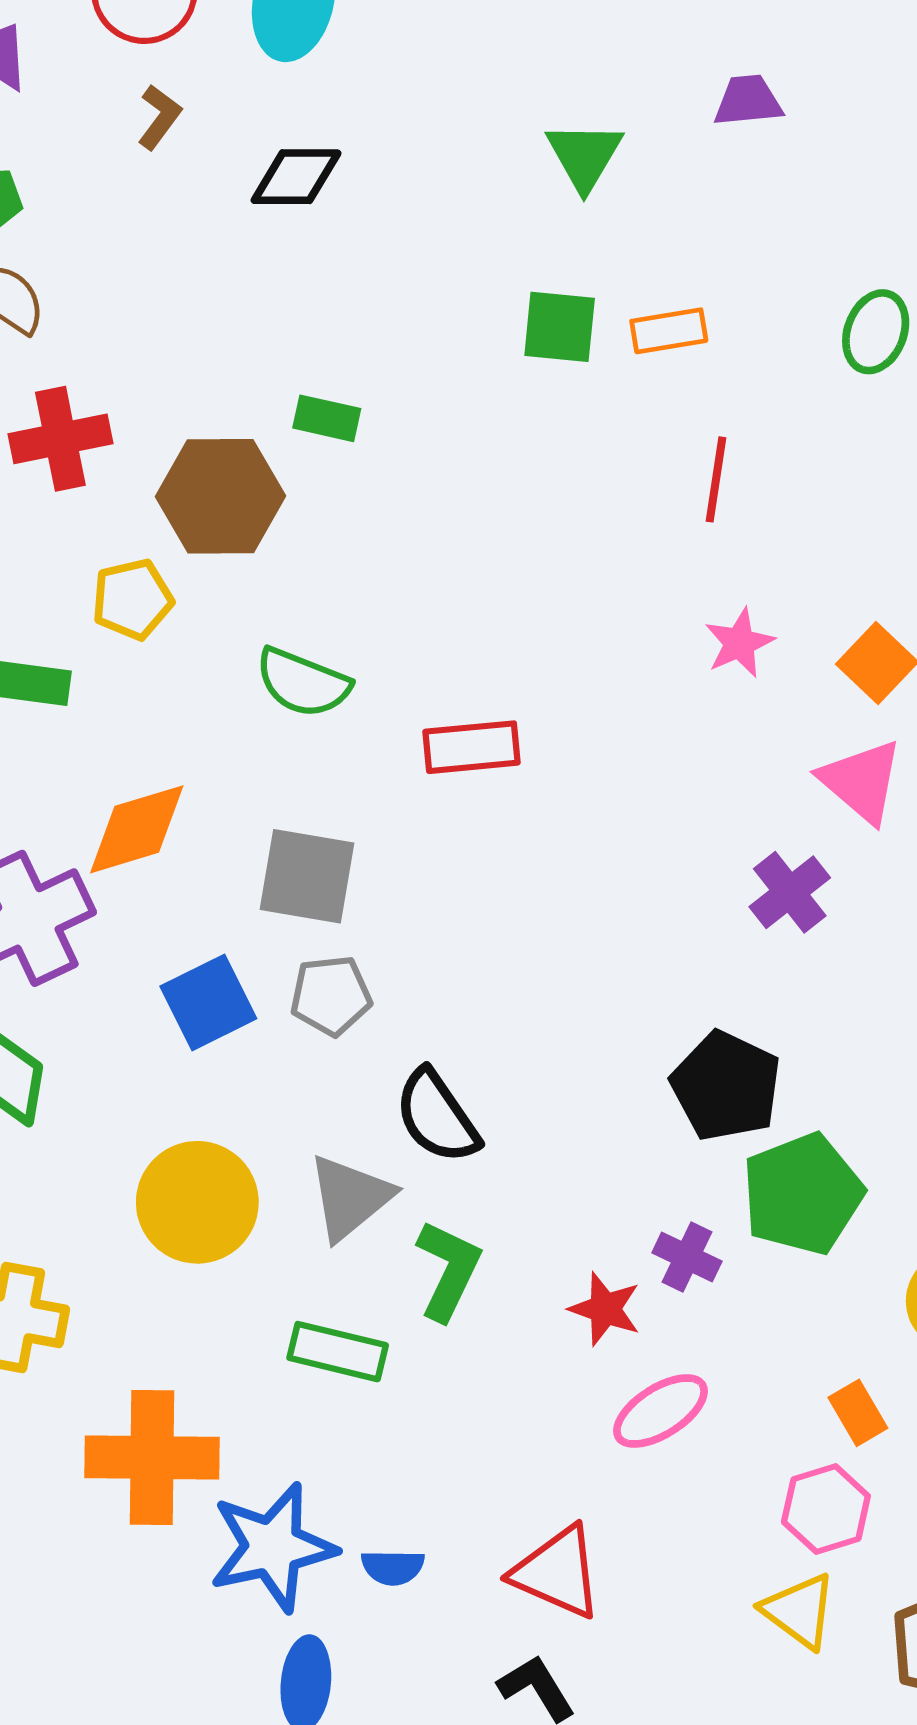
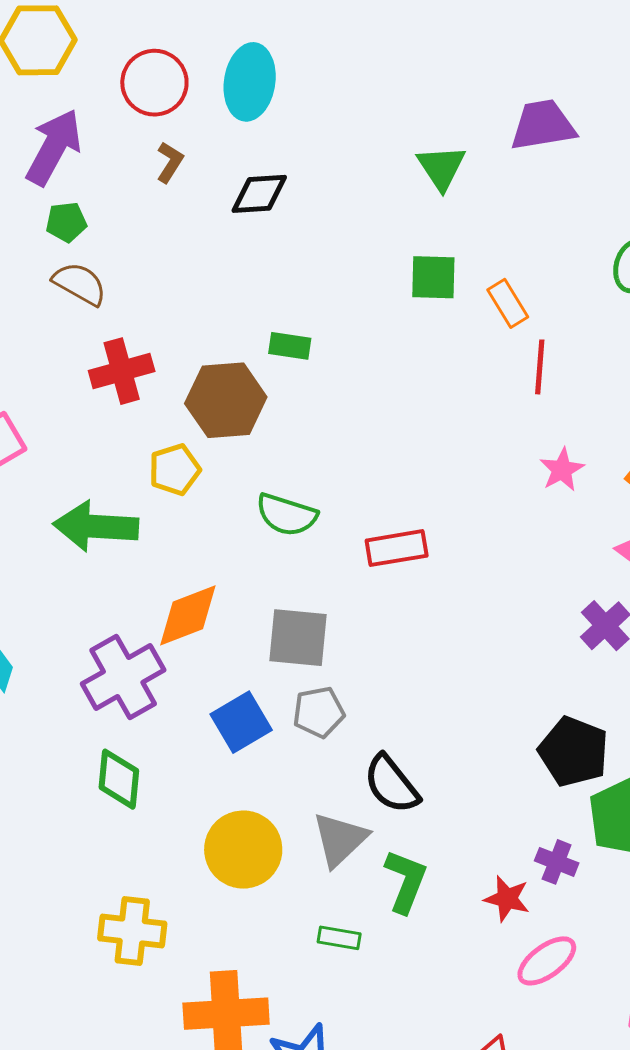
purple trapezoid: (748, 101) -> (543, 125), size x1.5
orange rectangle: (669, 331) -> (508, 303), moved, turned 72
green rectangle: (338, 1352) -> (339, 938), size x0.7

